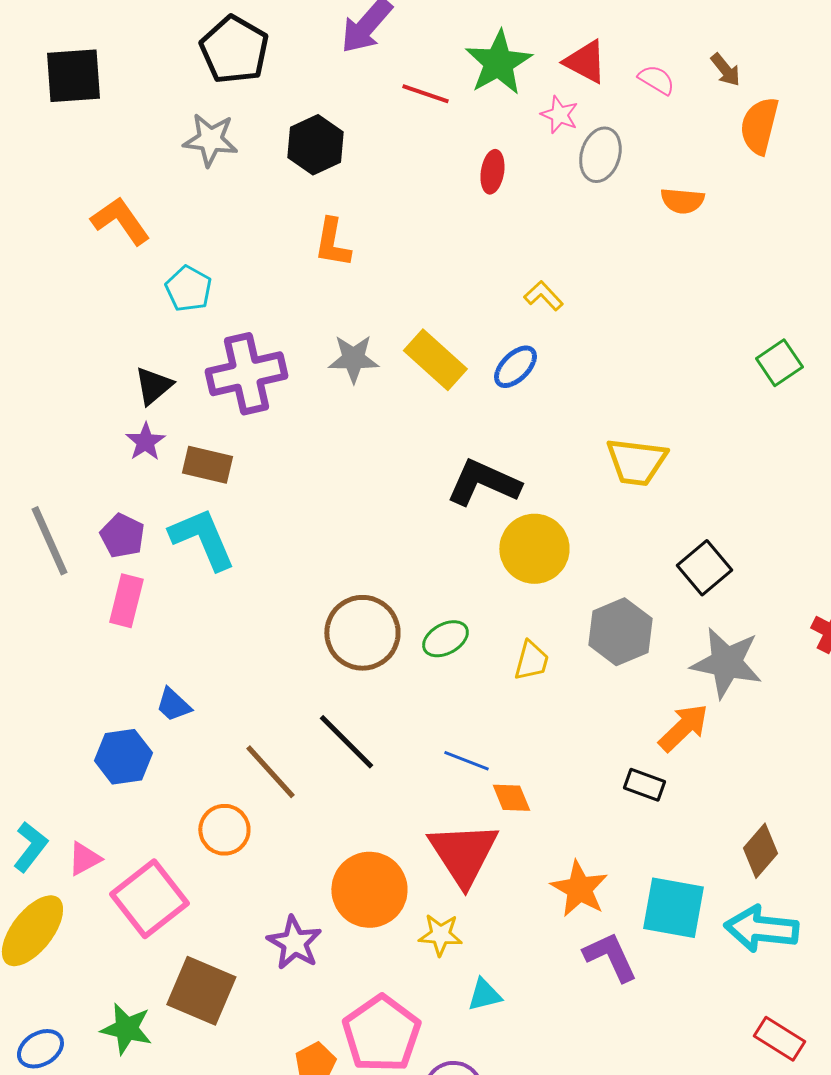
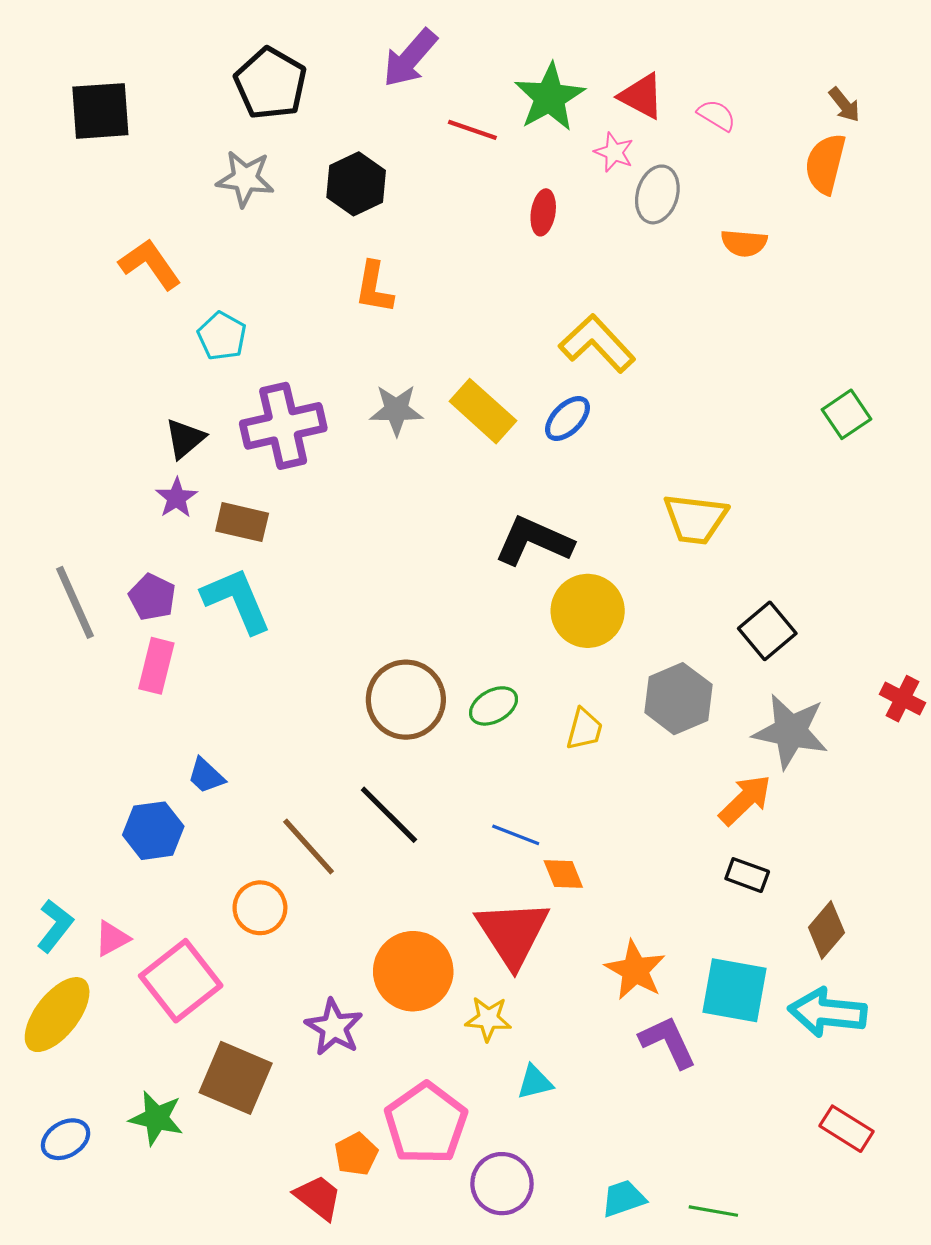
brown arrow: (725, 70) -> (844, 105), moved
yellow L-shape: (543, 296) -> (597, 343), size x1.8
black rectangle: (644, 785) -> (747, 875), moved

